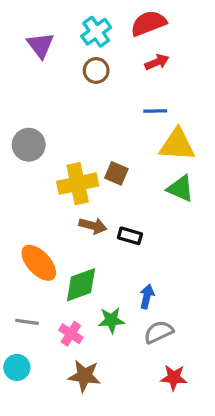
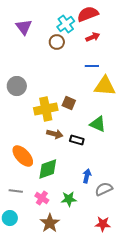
cyan cross: (96, 32) -> (66, 24), moved
green triangle: (181, 189) -> (98, 124), moved
green star: (111, 320) -> (69, 199), moved
gray semicircle: (159, 332) -> (104, 189), moved
brown star: (84, 376) -> (50, 223), turned 30

